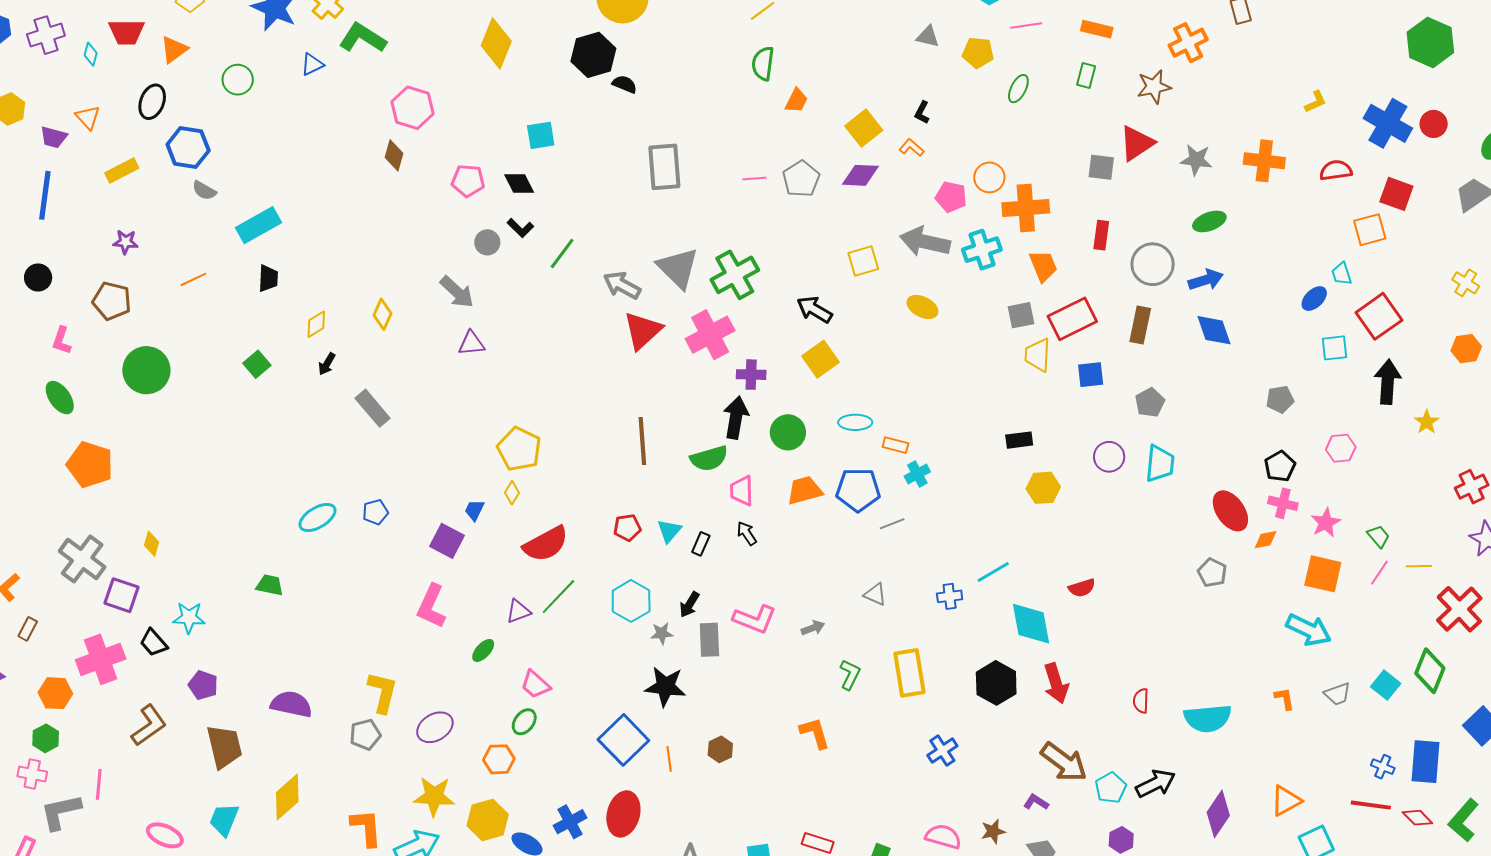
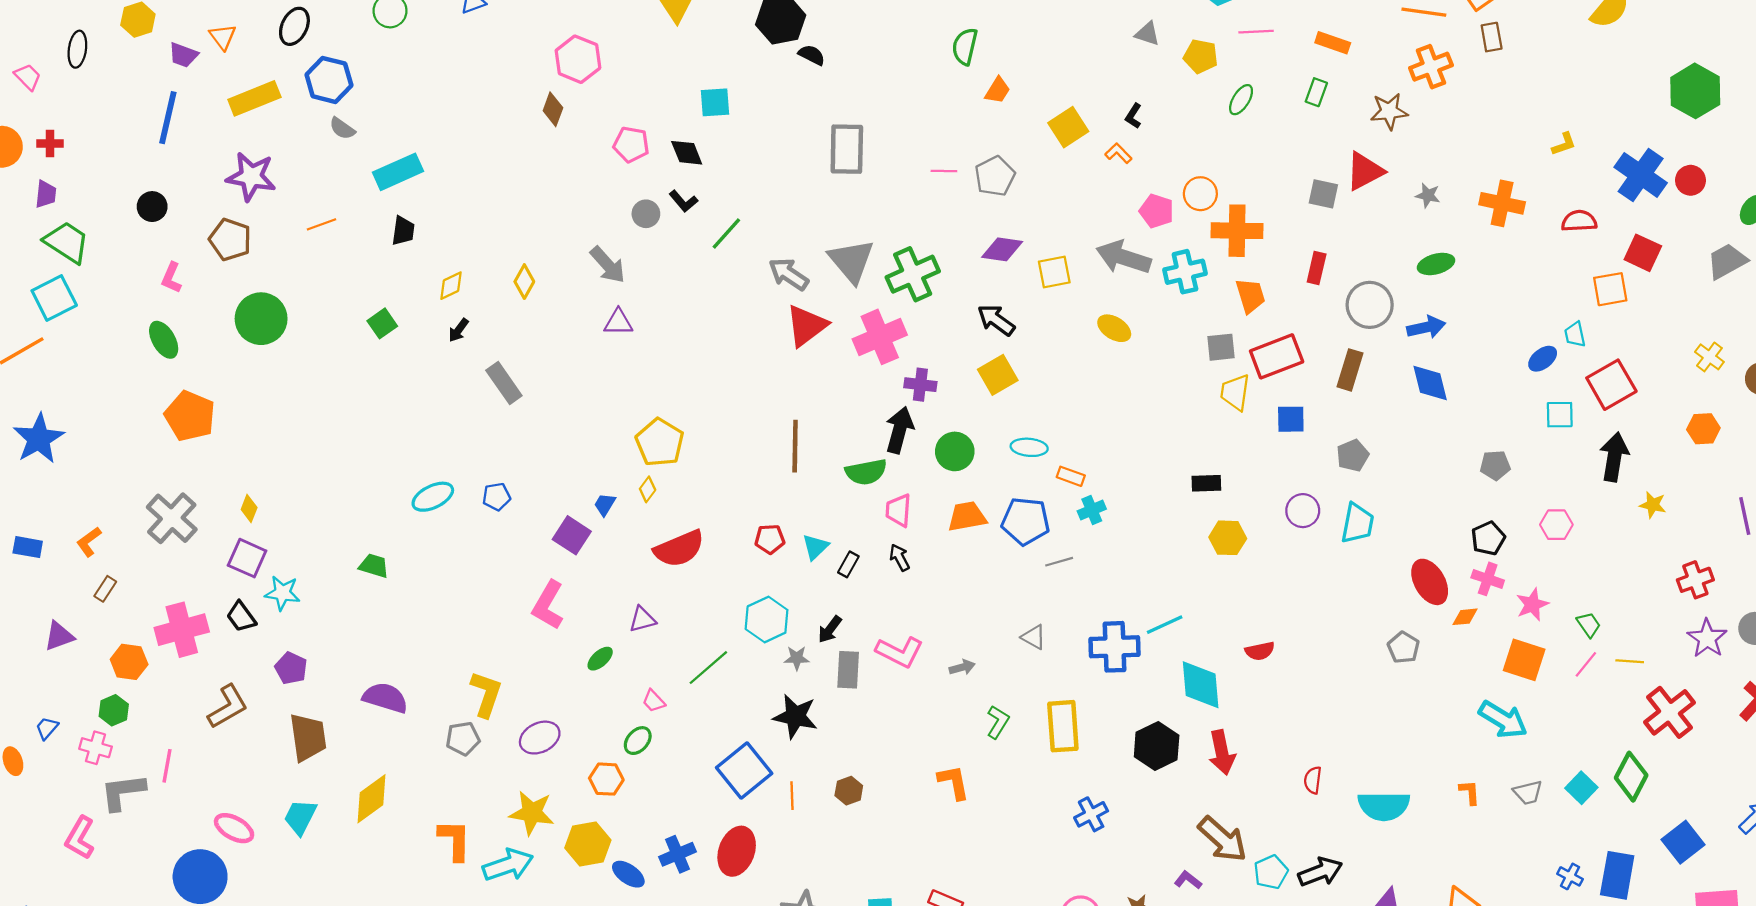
gray star: (1196, 160) -> (1428, 195), size x0.7
yellow rectangle: (122, 171) -> (254, 98), size x1.4
purple diamond: (860, 175) -> (1002, 249), moved
purple star: (125, 242) -> (251, 177), size x1.8
yellow star: (1427, 422) -> (1653, 505), turned -30
purple square: (121, 595) -> (247, 558), moved
blue cross: (950, 596) -> (1115, 647), size x1.8
green line: (558, 597) -> (708, 668), moved
pink trapezoid: (535, 684) -> (654, 701), size x0.7

